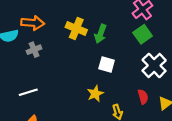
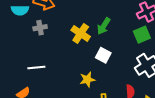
yellow cross: (76, 28) -> (81, 33), moved
white line: (28, 92) -> (36, 67), moved

